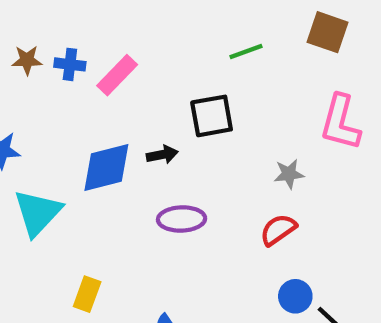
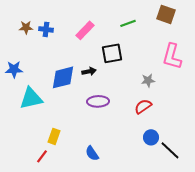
pink rectangle: (117, 75) -> (85, 30), moved
cyan triangle: (38, 213) -> (31, 98), turned 35

